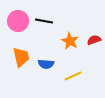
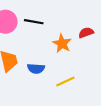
red semicircle: (94, 40) -> (86, 33), moved

